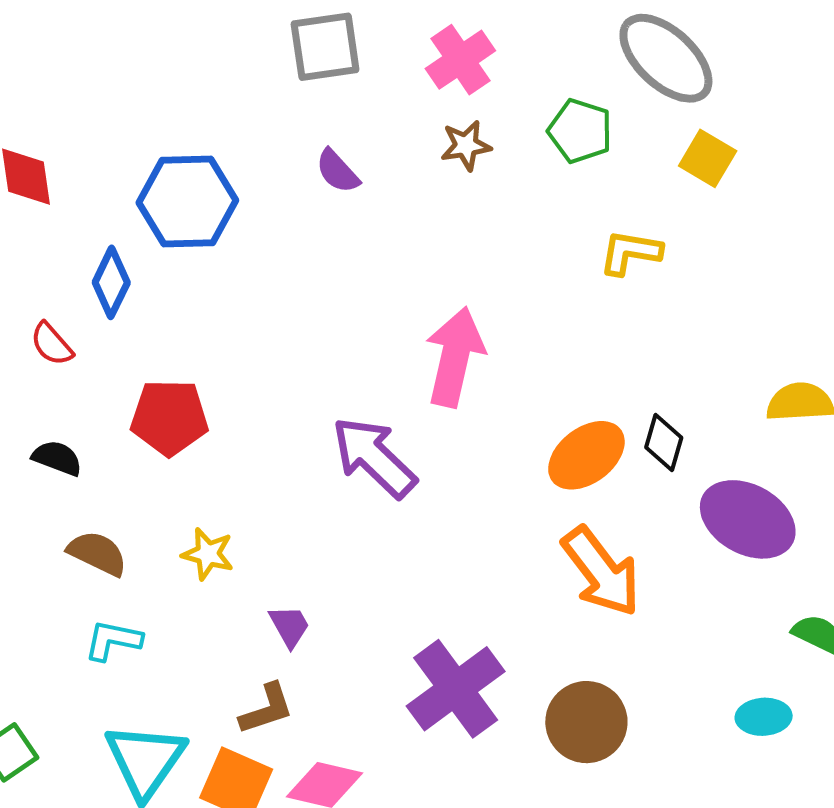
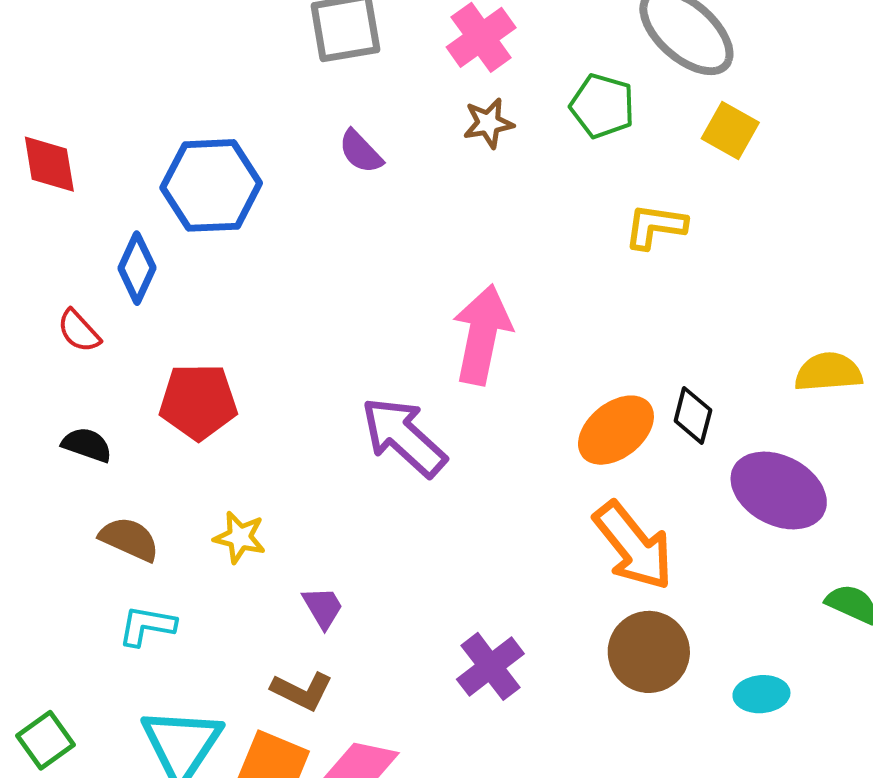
purple cross: (456, 689) -> (490, 666), size x0.7
brown L-shape: (267, 709) -> (302, 691), turned 46
cyan ellipse: (764, 717) -> (761, 694), moved
brown circle: (586, 722) -> (649, 652), moved

